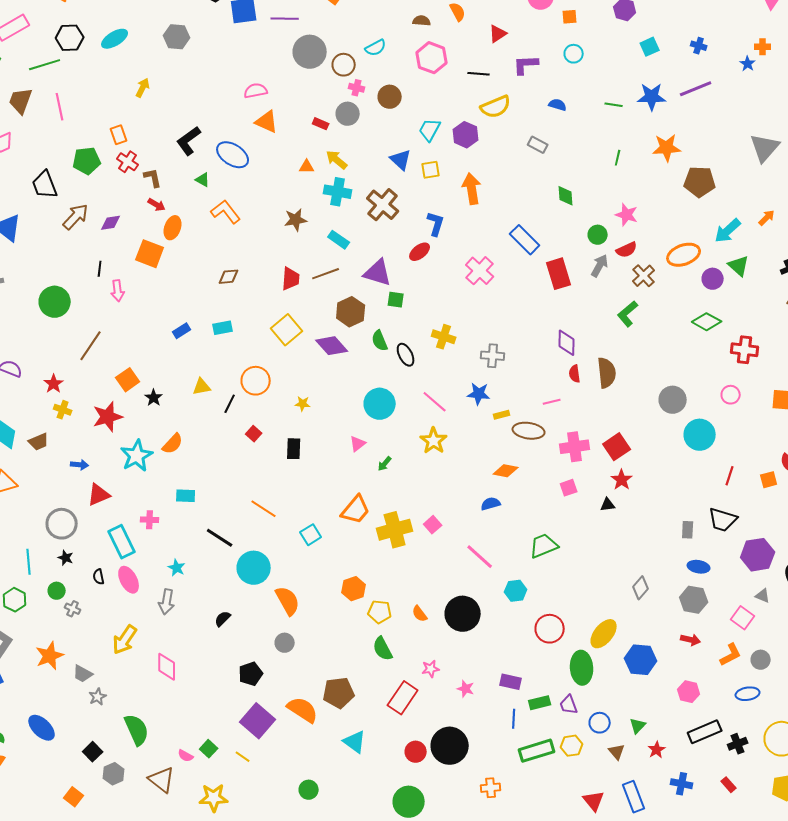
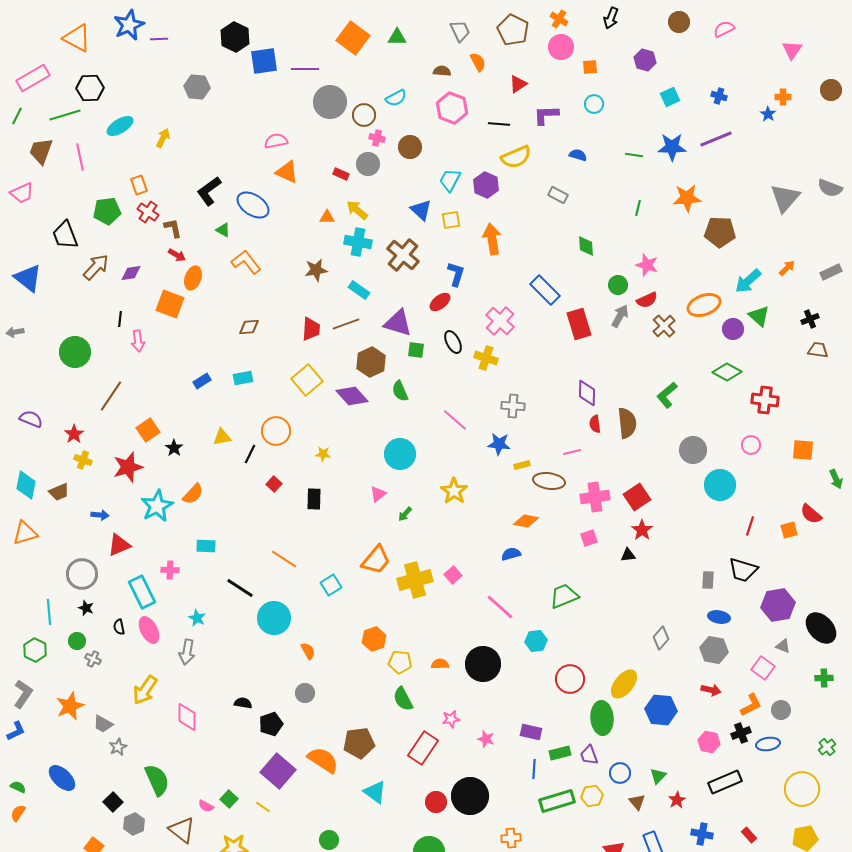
cyan ellipse: (115, 39) -> (120, 126), moved
green L-shape: (628, 314) -> (667, 395), moved
yellow cross: (444, 337) -> (486, 358), moved
black ellipse: (406, 355) -> (453, 342), moved
pink line: (435, 402) -> (455, 420), moved
orange semicircle: (288, 601) -> (308, 651), size x0.6
orange semicircle: (420, 614) -> (440, 664), turned 126
black semicircle: (223, 619) -> (243, 703), moved, turned 54
black cross: (738, 744) -> (741, 733), moved

